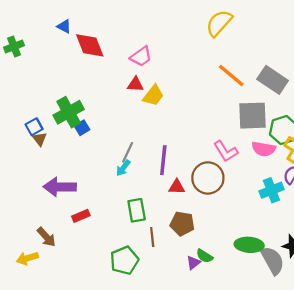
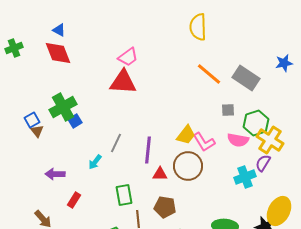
yellow semicircle: (219, 23) -> (198, 27), turned -44
red diamond: (90, 45) -> (58, 53), moved
red triangle: (135, 84) -> (123, 82), size x1.8
yellow trapezoid: (153, 96) -> (186, 135), moved
gray square: (252, 116) -> (228, 110), size x0.5
cyan arrow: (123, 168) -> (95, 162), moved
purple arrow: (60, 187) -> (55, 174), size x0.7
red rectangle: (81, 216) -> (74, 200), turned -35

